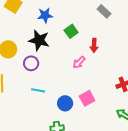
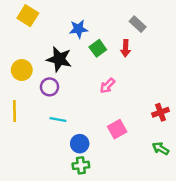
blue star: (45, 15) -> (78, 29), moved
red arrow: (94, 45) -> (126, 48), moved
blue circle: (65, 103) -> (80, 144), moved

